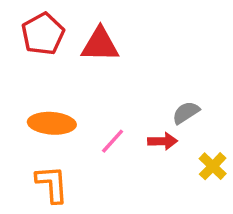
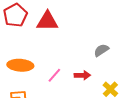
gray semicircle: (186, 113) -> (101, 50), moved

